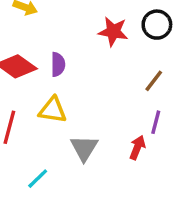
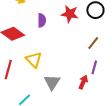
purple semicircle: (58, 64) -> (42, 20), moved
yellow triangle: (53, 110) -> (34, 60), turned 36

